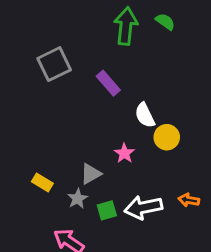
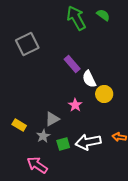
green arrow: (126, 26) -> (76, 18), turned -35
purple rectangle: (108, 83) -> (72, 64), moved

